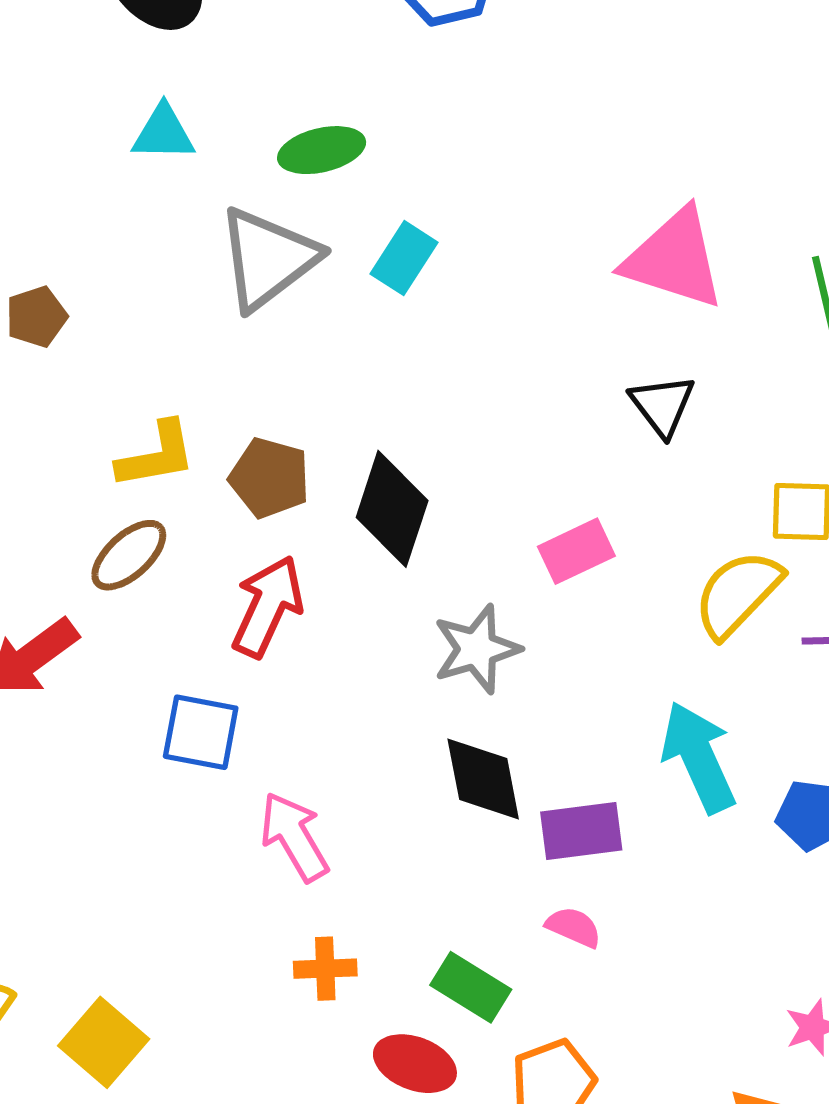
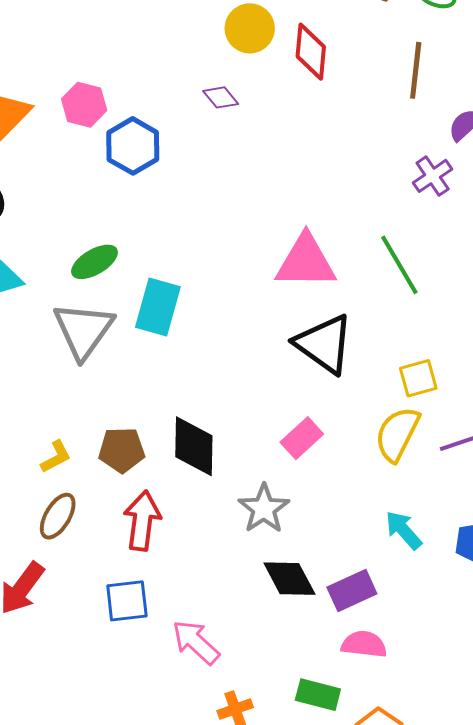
cyan rectangle: (404, 258) -> (158, 307), size x1.4
black triangle: (662, 405) -> (324, 344), size x1.6
yellow L-shape: (156, 455) -> (56, 457), size x0.7
cyan arrow: (699, 757) -> (404, 530), size x0.7
pink semicircle: (574, 927) -> (364, 644), size x1.4

